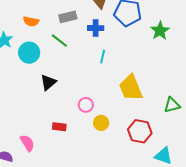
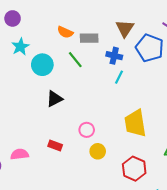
orange semicircle: (31, 21) -> (65, 32), moved
cyan line: (103, 57) -> (119, 77), moved
pink semicircle: (27, 143) -> (20, 154), turned -78

